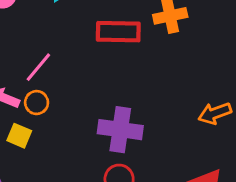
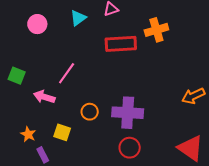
orange circle: (37, 103) -> (90, 112), moved
yellow square: (19, 136) -> (62, 132), moved

